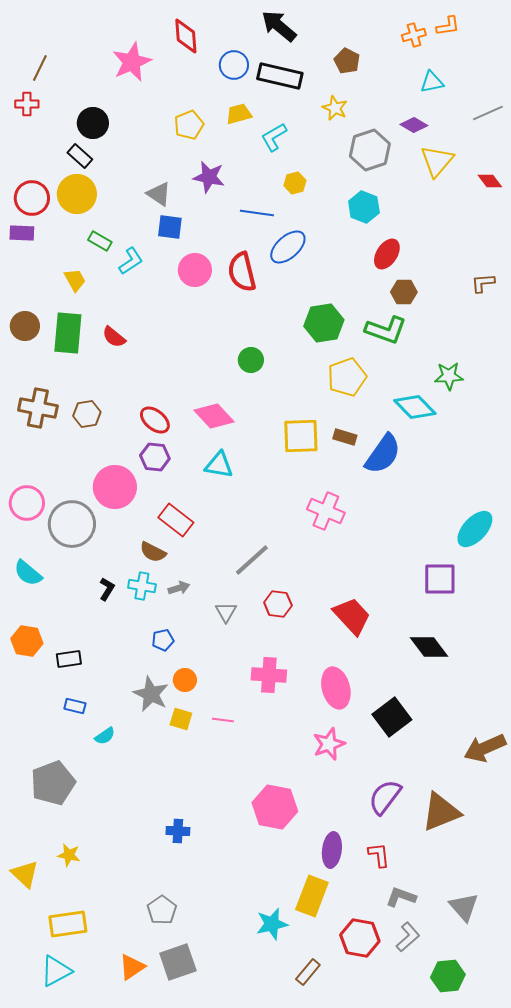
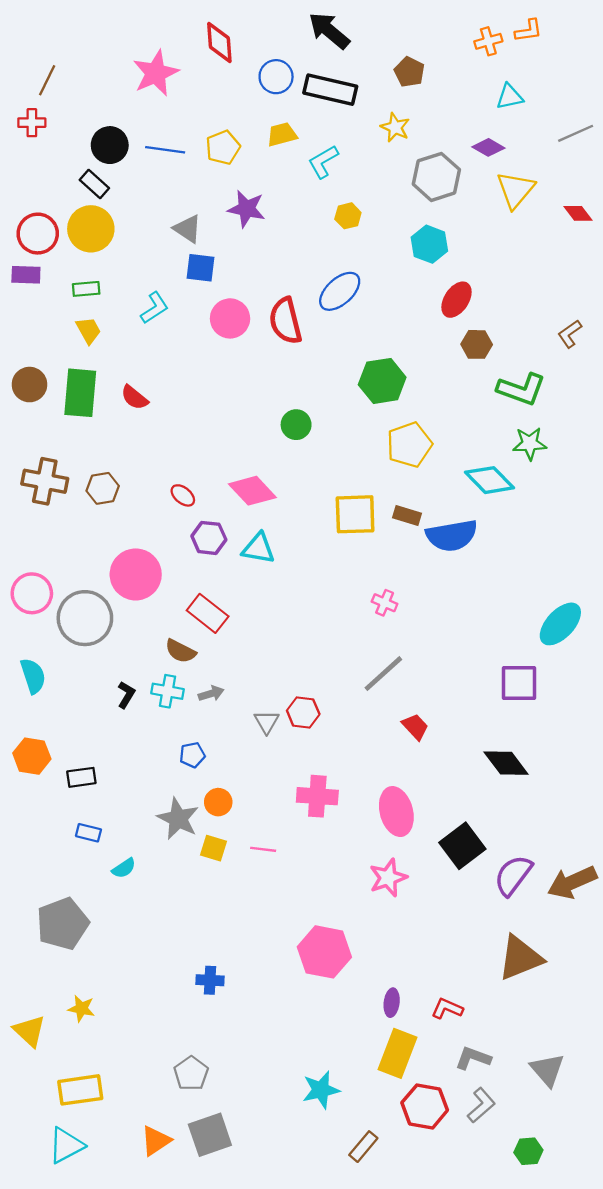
blue line: (257, 213) -> (165, 150), moved
green rectangle: (100, 241) -> (86, 289), moved, turned -35
brown L-shape: (483, 283) -> (570, 334), turned -30
green L-shape: (386, 330) -> (521, 389), moved
red ellipse: (155, 420) -> (183, 495), size x0.7
blue semicircle: (383, 454) -> (452, 536), turned 45
purple hexagon: (155, 457) -> (209, 538), moved
pink cross: (326, 511) -> (385, 603), size x0.6
gray line: (252, 560) -> (383, 674), moved
cyan semicircle: (28, 573) -> (33, 676), turned -148
red hexagon: (278, 604) -> (303, 712), moved
red trapezoid: (352, 616) -> (415, 727), size x0.6
purple semicircle: (385, 797) -> (513, 875), moved
purple ellipse: (332, 850) -> (392, 1003), size x0.7
red L-shape: (379, 855) -> (447, 1009), turned -60
yellow rectangle: (312, 896) -> (398, 1053), moved
green hexagon: (448, 976) -> (528, 1151), size x0.7

